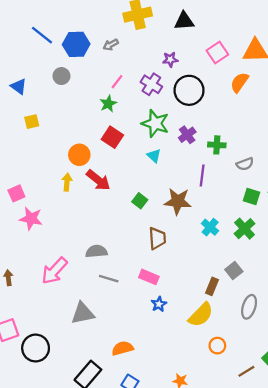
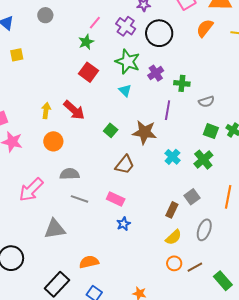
orange circle: (79, 155) -> (53, 141), moved
brown trapezoid: (157, 238) -> (125, 165), turned 40
yellow semicircle: (201, 315) -> (173, 237), moved, size x0.7
brown line: (246, 371) -> (195, 267), moved

